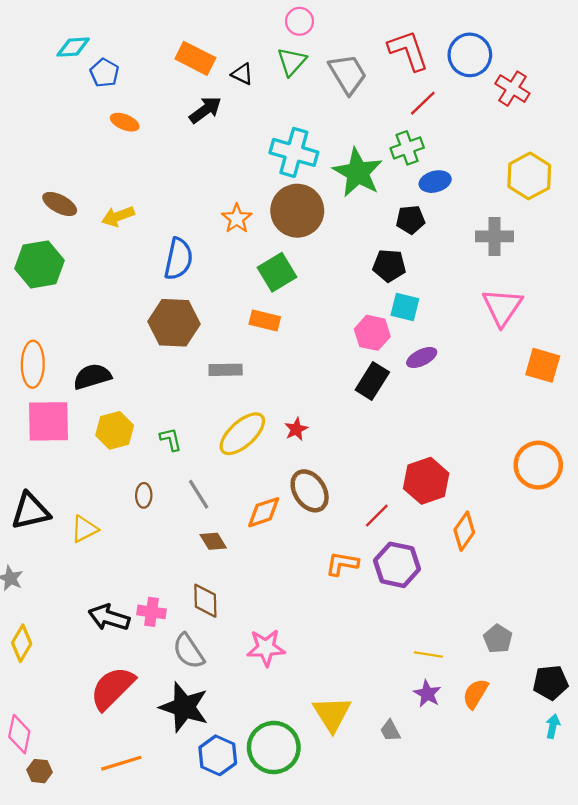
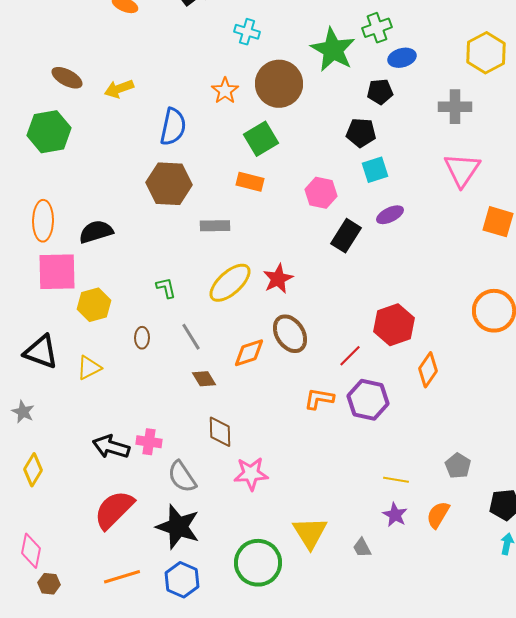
cyan cross: (294, 152) -> (247, 32), moved, size x0.6
cyan square: (405, 307) -> (375, 170), turned -32
pink hexagon: (372, 333) -> (321, 193), moved
red star: (296, 429) -> (278, 279), size x1.4
yellow hexagon: (115, 430) -> (94, 305), moved
black triangle: (31, 511) -> (41, 352), turned 33
brown diamond: (205, 601) -> (220, 432), moved
blue hexagon: (218, 755) -> (182, 580), moved

